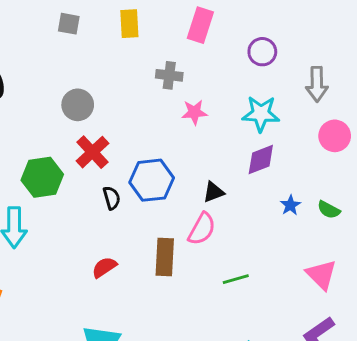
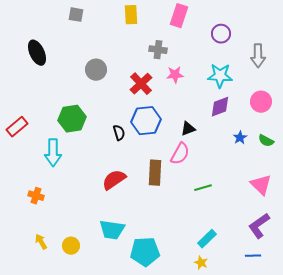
gray square: (69, 24) -> (76, 15), moved
pink circle: (335, 136) -> (261, 102), moved
red cross: (92, 152) -> (141, 84), moved
red semicircle: (104, 267) -> (114, 180), size x1.4

